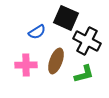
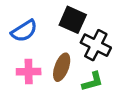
blue semicircle: (37, 32) -> (24, 31), moved, size x1.4

